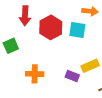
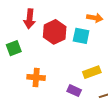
purple rectangle: (72, 76) -> (74, 91), moved

